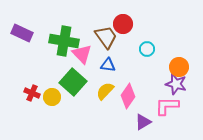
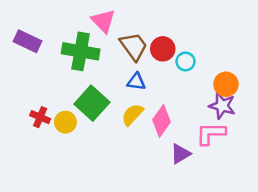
red circle: (123, 24) -> (163, 49), moved
pink triangle: (82, 54) -> (103, 21), moved

